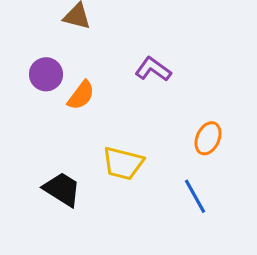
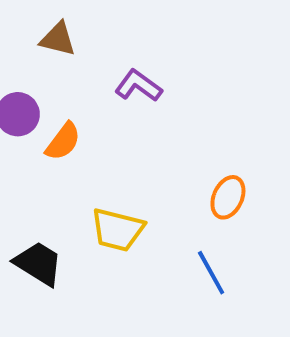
purple L-shape: (153, 69) -> (138, 86), moved

